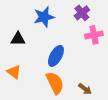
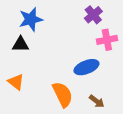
blue star: (44, 17) -> (31, 19), moved
blue ellipse: (56, 56) -> (86, 67), moved, turned 40

